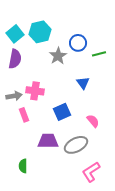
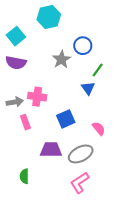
cyan hexagon: (40, 32) -> (49, 17), moved
green line: (99, 54) -> (98, 70), moved, turned -40
purple semicircle: (15, 59) -> (16, 63), turned 90
pink L-shape: (91, 172) -> (80, 183), moved

